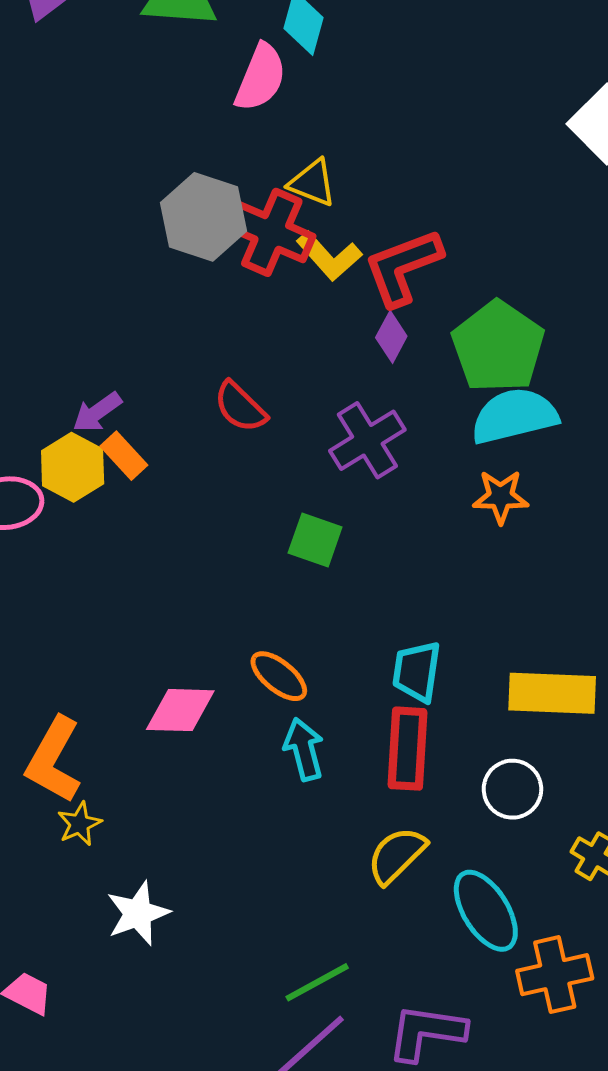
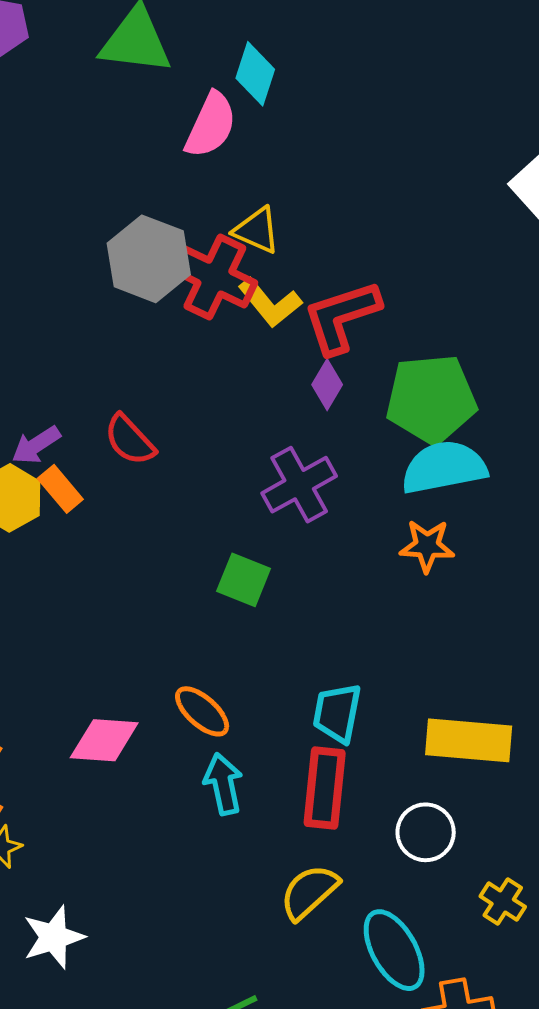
green pentagon: (498, 347) -> (431, 399), turned 30
red semicircle: (240, 407) -> (130, 440), moved

